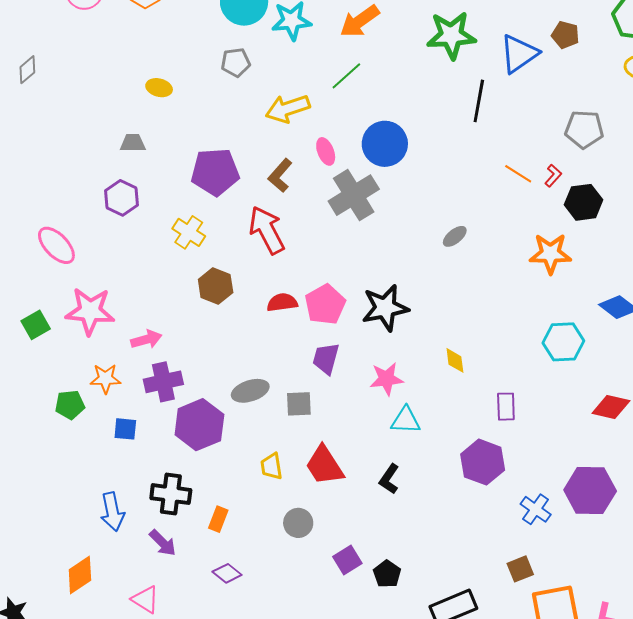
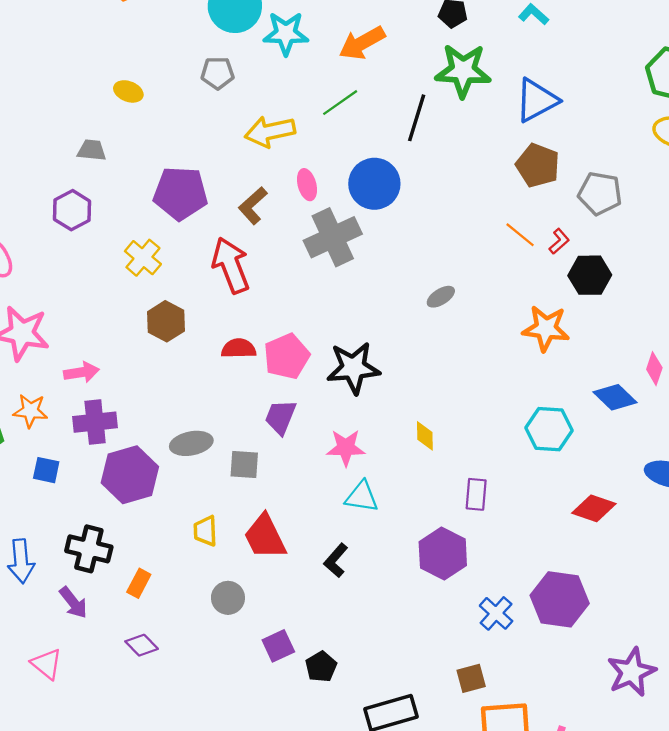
brown pentagon: (565, 35) -> (538, 165), moved, size x1.4
black line: (479, 101) -> (417, 118), moved

